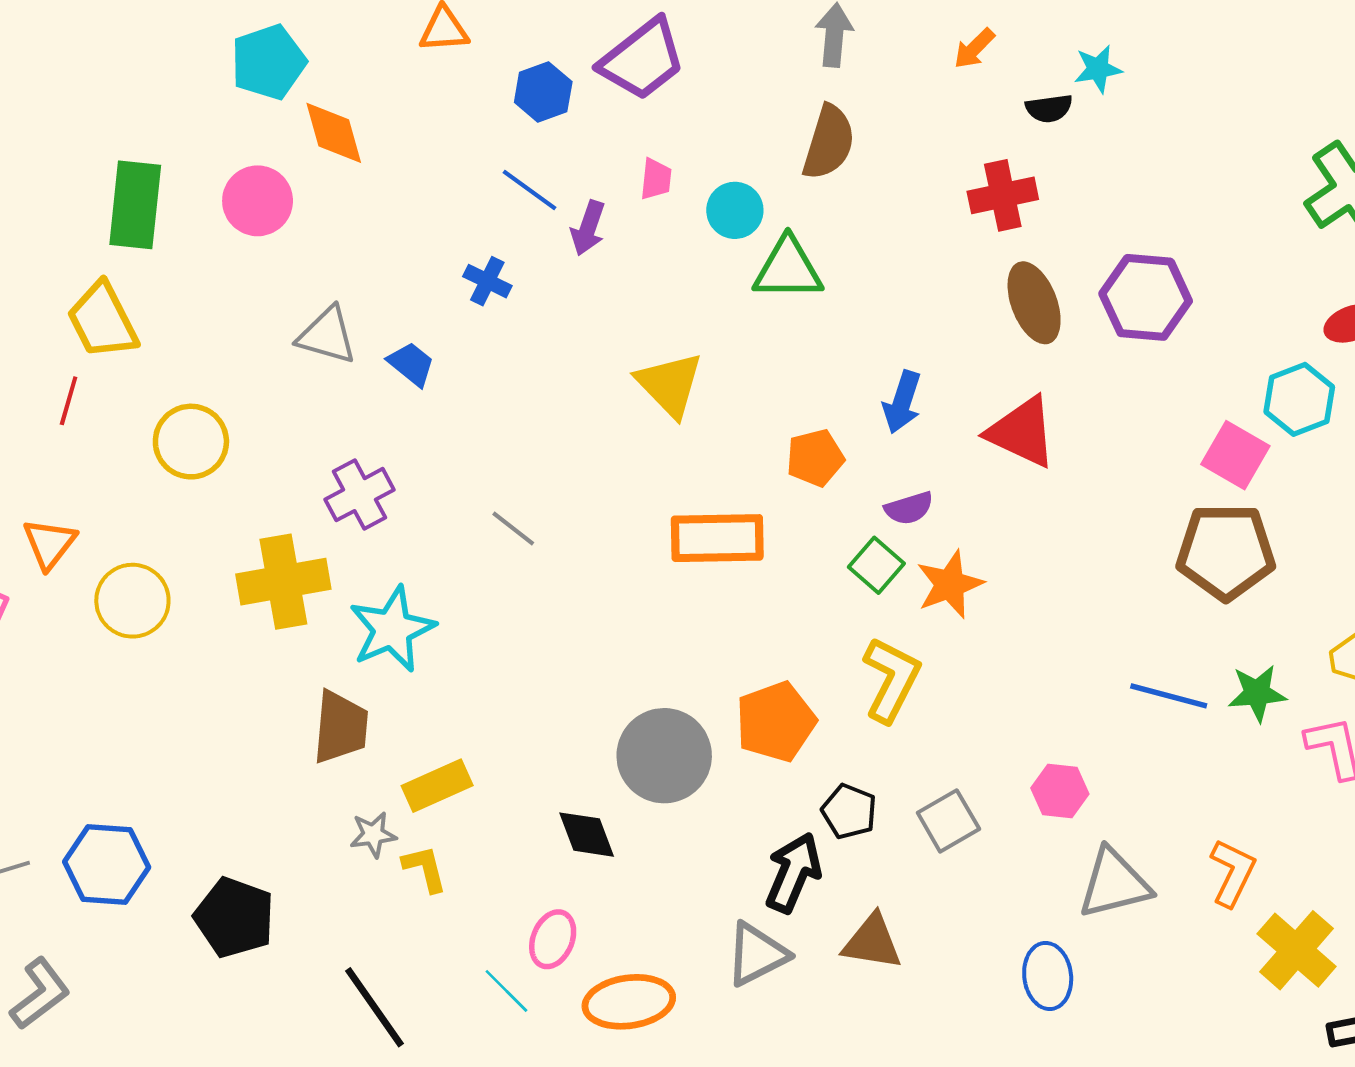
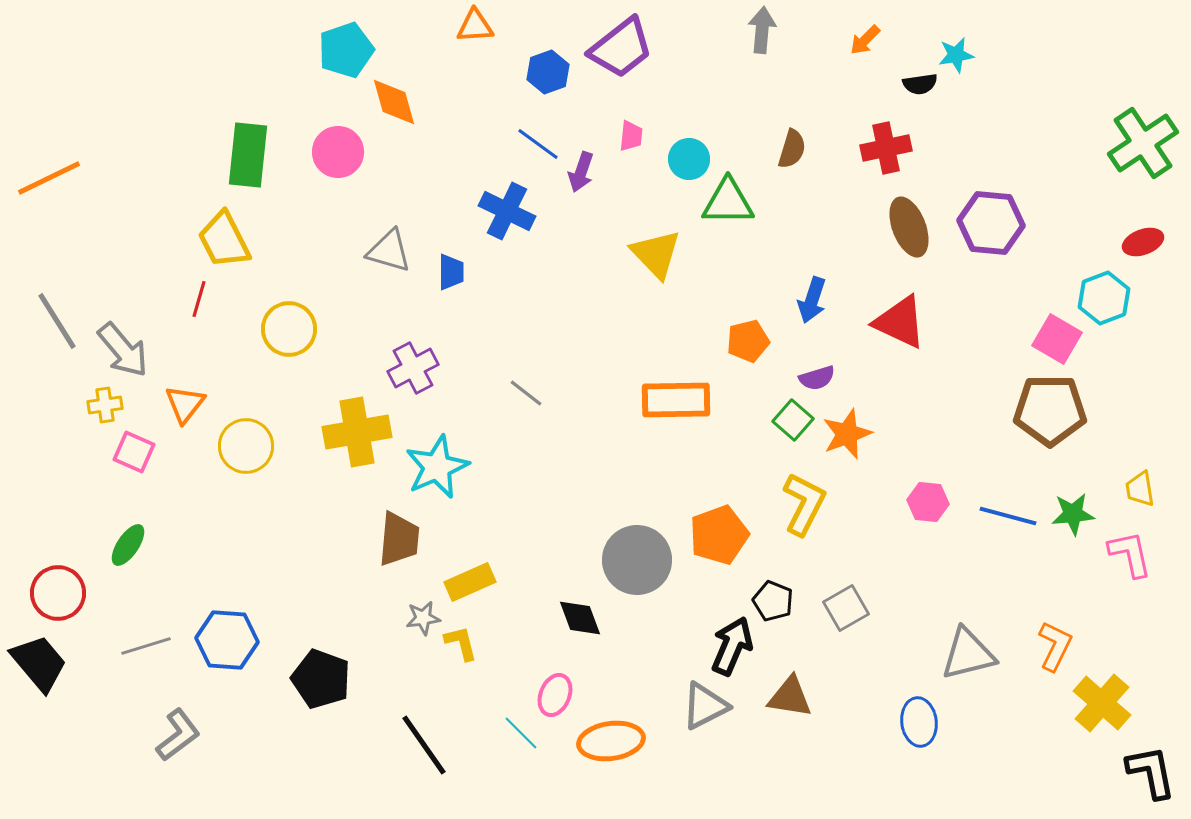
brown semicircle: (829, 142) -> (792, 149), moved, size x0.7
blue cross: (487, 281) -> (507, 211), size x1.6
blue trapezoid: (411, 364) -> (451, 272), turned 51
yellow triangle: (670, 384) -> (656, 254), moved
pink hexagon: (1060, 791) -> (928, 502), moved

